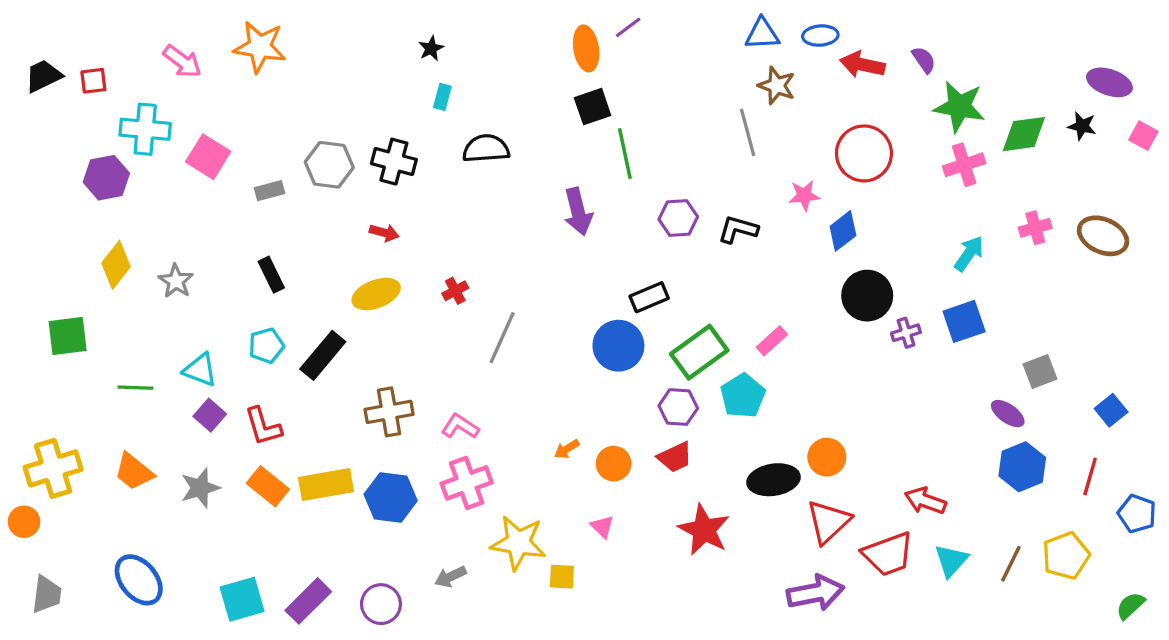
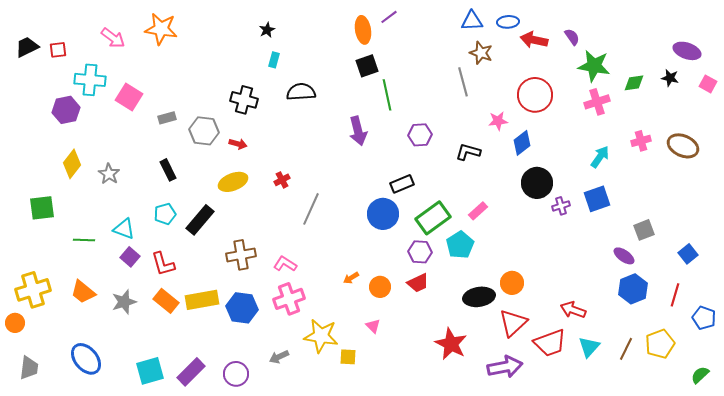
green diamond: (1024, 134) -> (634, 83), size x0.7
gray hexagon: (329, 165) -> (204, 131), moved
black L-shape: (738, 229) -> (468, 152), moved
red star: (704, 530) -> (451, 344), moved

